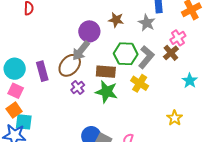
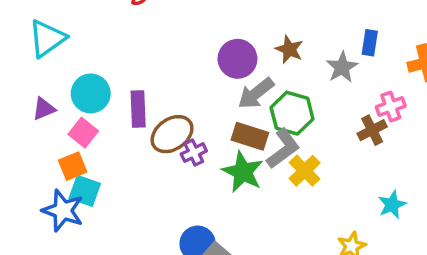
gray arrow: (81, 51) -> (256, 93), moved
gray L-shape: (146, 57) -> (283, 149), moved
brown ellipse: (70, 65) -> (172, 134), moved
cyan star: (190, 81) -> (392, 205), moved

